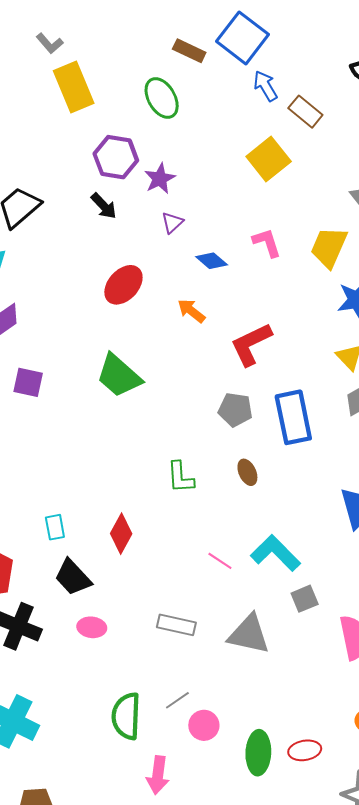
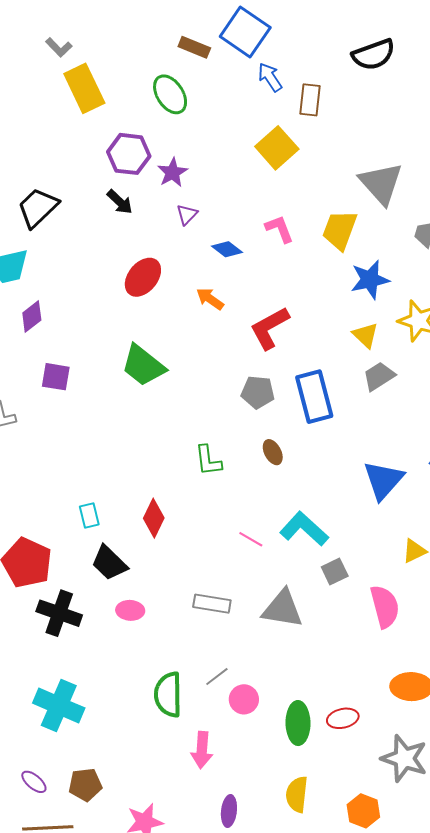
brown rectangle: (305, 112) -> (310, 100), turned 60

